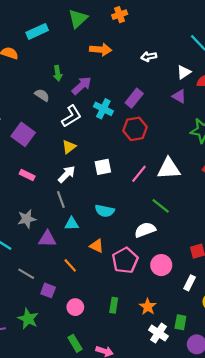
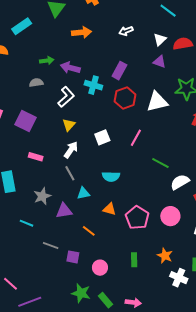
green arrow: (58, 73) -> (47, 61), turned -80
purple arrow: (82, 86) -> (70, 68), turned -114
gray semicircle: (42, 95) -> (36, 83), turned -32
white triangle: (169, 169) -> (157, 102), moved
white semicircle: (145, 230) -> (180, 182), moved
green star: (28, 319) -> (81, 293), moved

